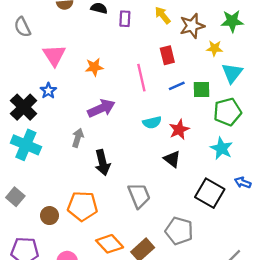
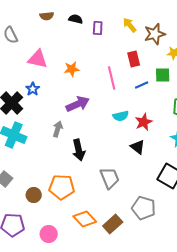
pink triangle: (54, 55) -> (38, 59), turned -45
green square: (202, 89) -> (163, 75), moved

